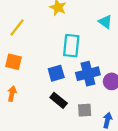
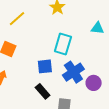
cyan triangle: (105, 22) -> (98, 28), turned -40
blue cross: (88, 74) -> (73, 72), turned -30

